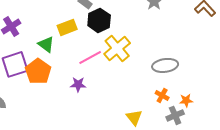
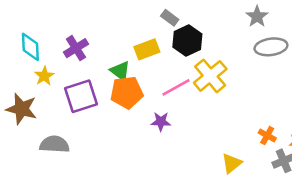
gray ellipse: (165, 65) -> (271, 47), moved
orange pentagon: (38, 71) -> (127, 92), moved, turned 30
yellow triangle: (134, 117) -> (232, 163), turned 30

